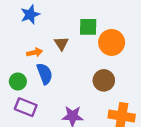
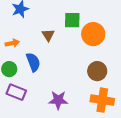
orange arrow: (35, 52) -> (12, 43), moved
brown circle: (104, 80) -> (97, 71), moved

